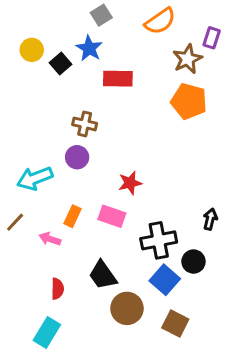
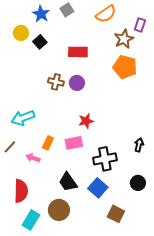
blue star: (89, 48) -> (41, 14), moved
purple circle: (77, 157) -> (77, 83), moved
pink rectangle: (112, 216) -> (74, 143), turned -30
black circle: (193, 262) -> (138, 183), moved
blue square: (165, 280) -> (98, 188), moved
red semicircle: (57, 289) -> (21, 191), moved, size x1.6
brown circle: (127, 308) -> (59, 210), moved

